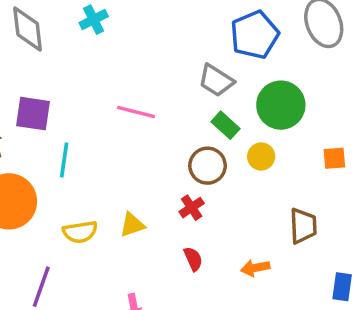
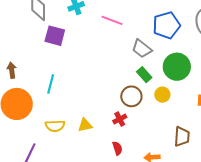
pink line: (136, 112) -> (112, 20), moved
purple square: (33, 114) -> (55, 36), moved

